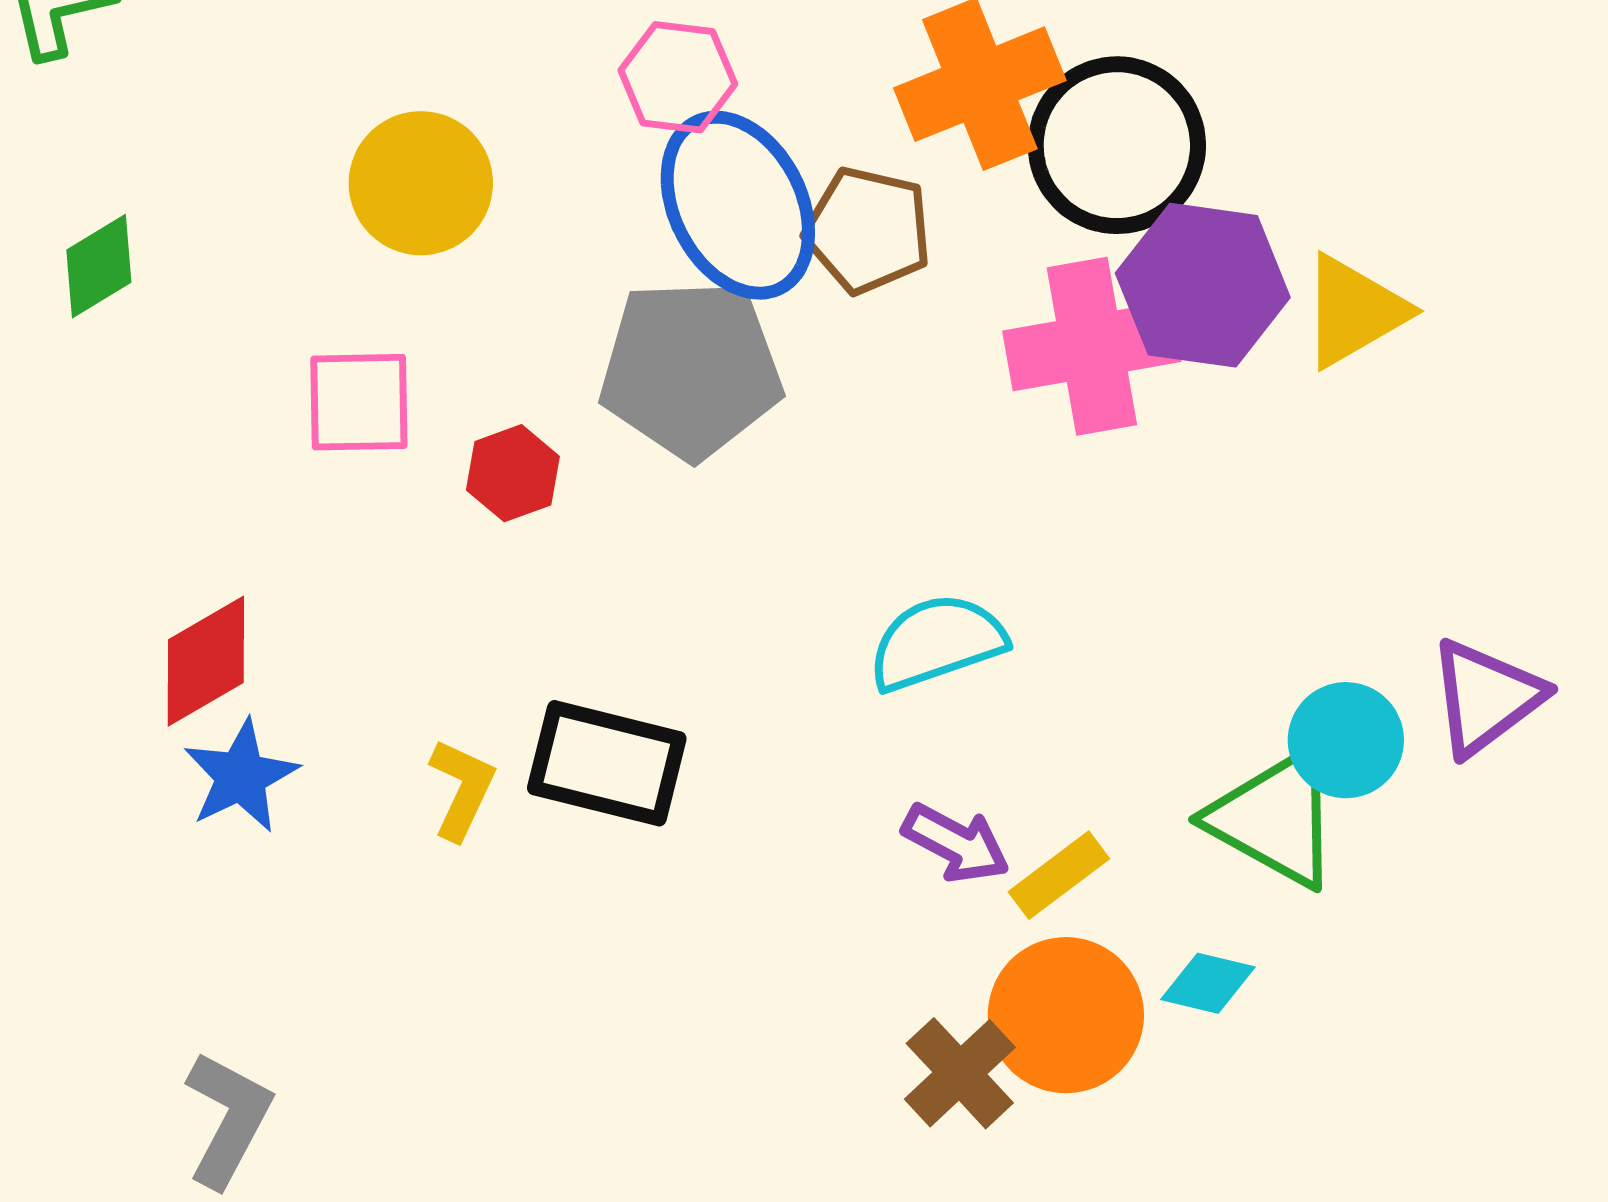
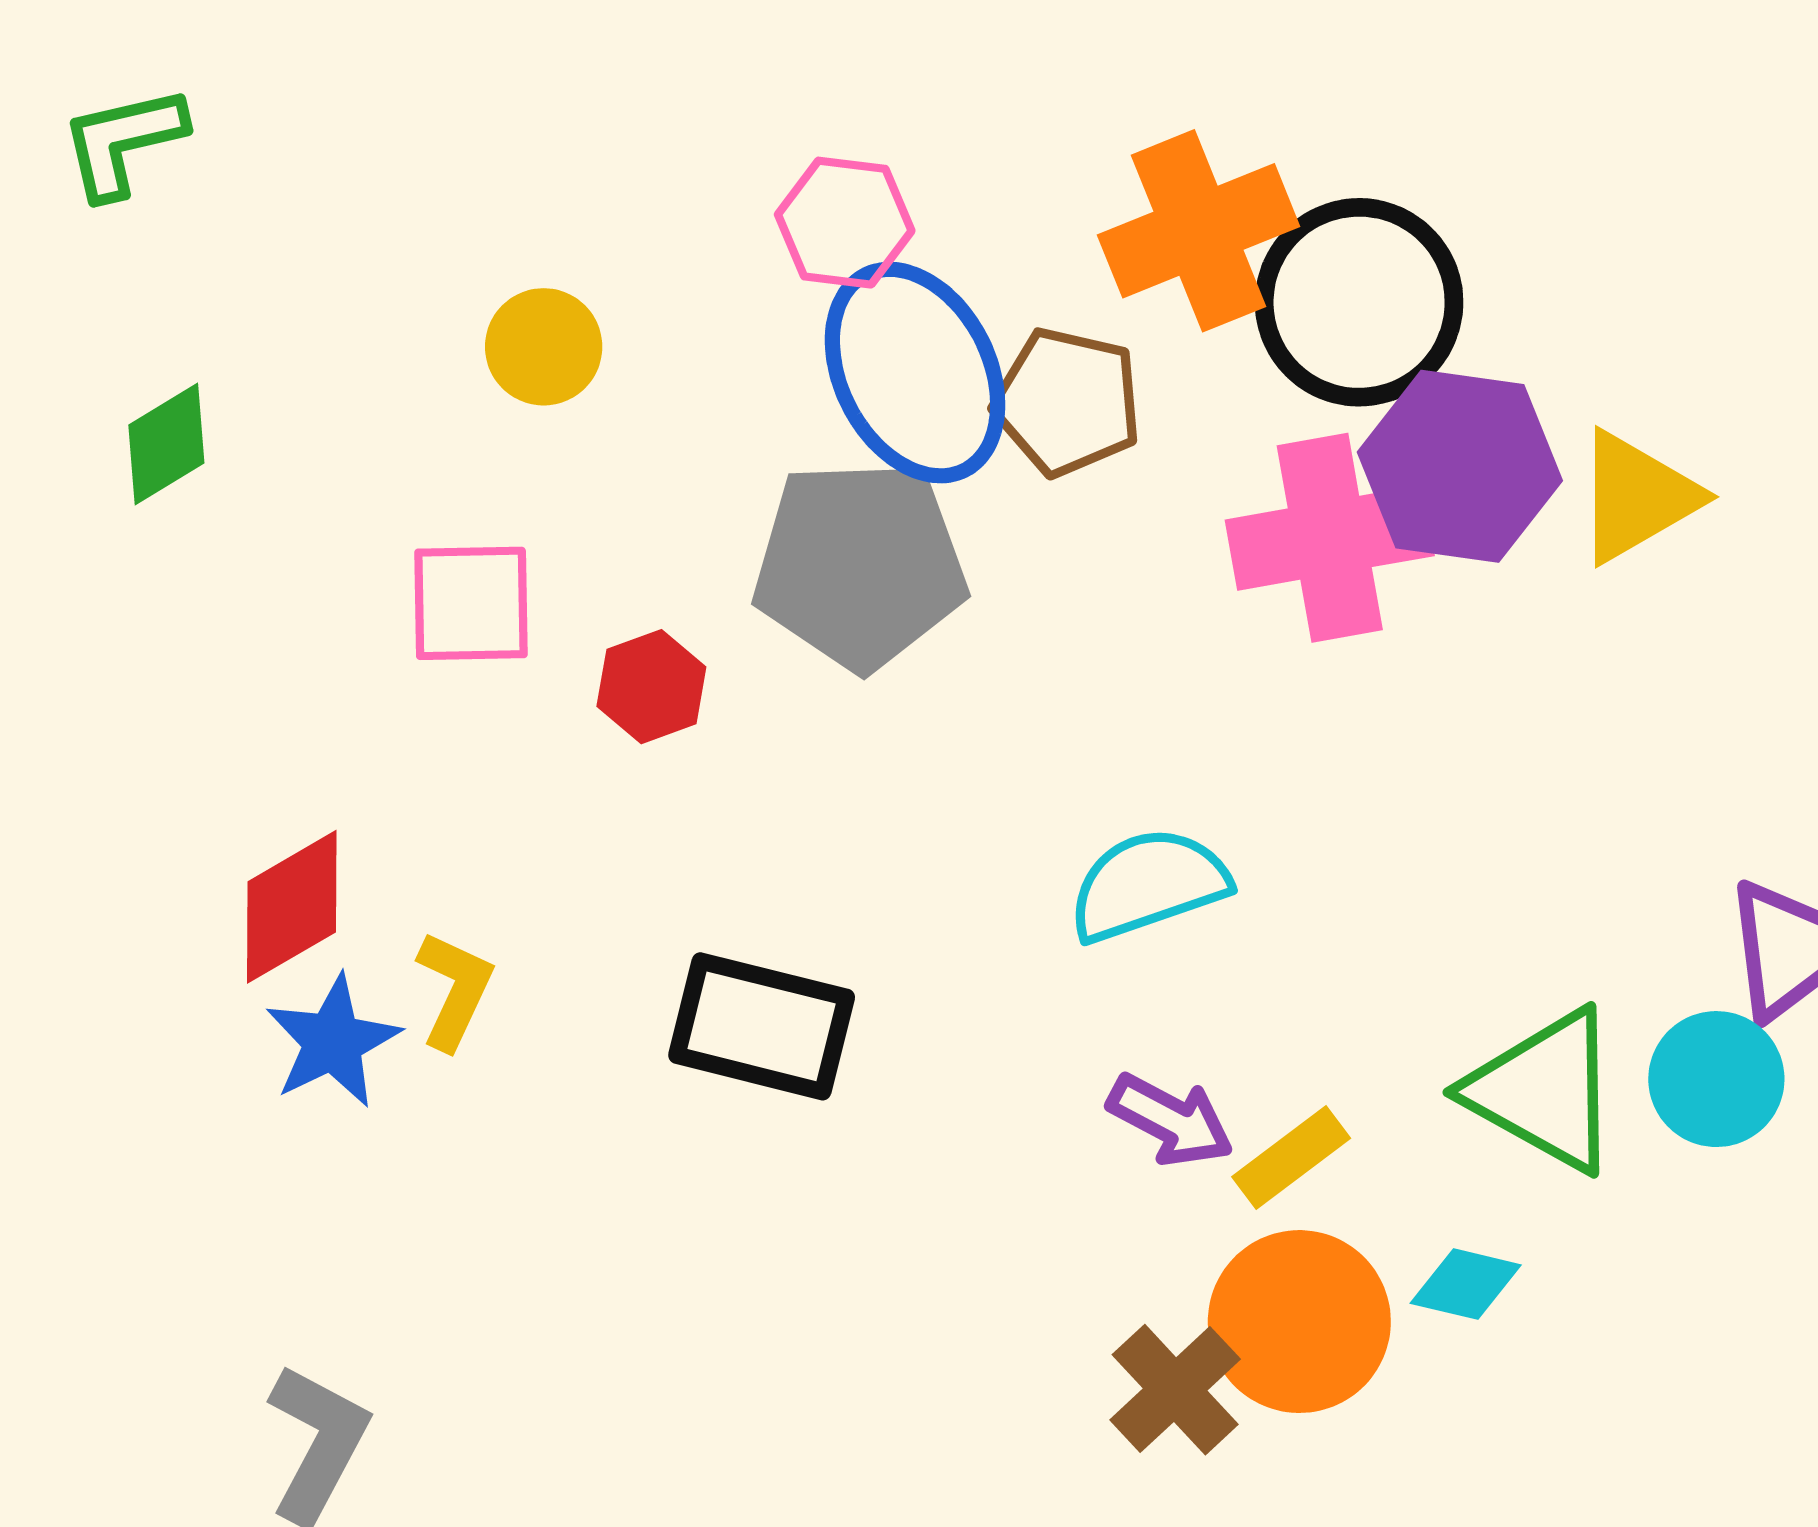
yellow circle: (421, 183) -> (544, 347), size x0.7
cyan circle: (1346, 740) -> (1716, 1079), moved
yellow L-shape: (462, 789) -> (455, 990), moved

